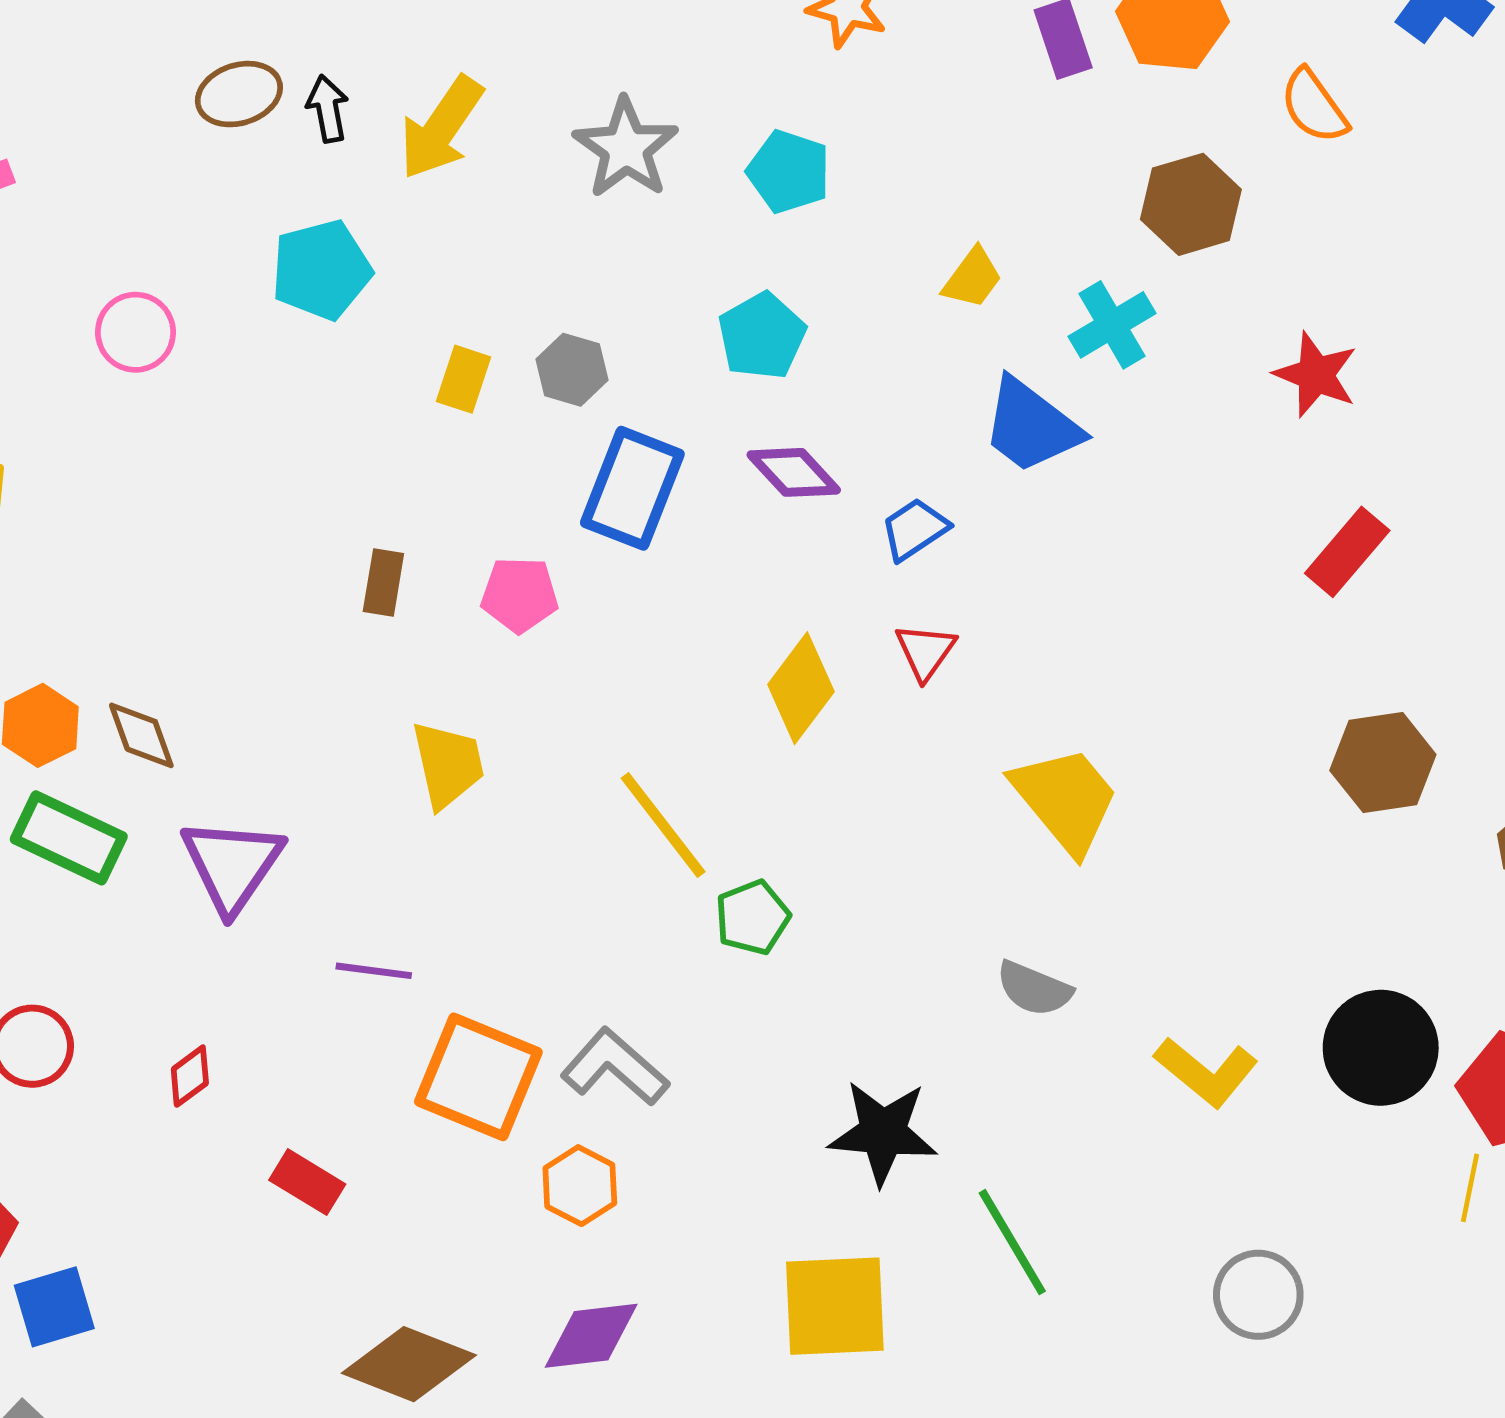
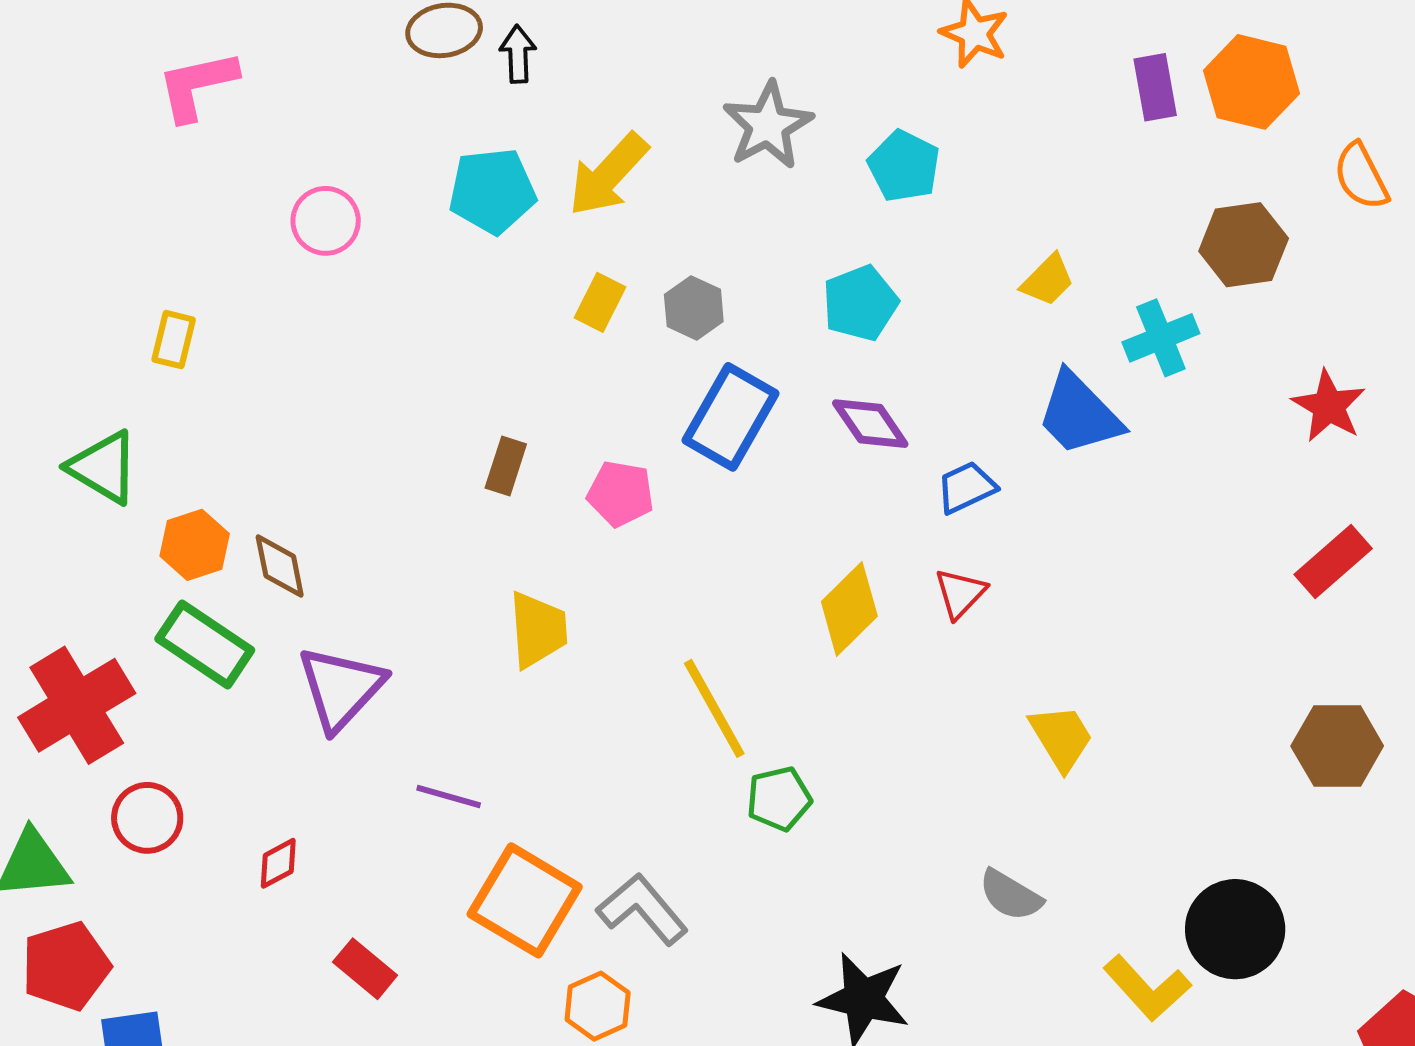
yellow arrow: (441, 128) -> (608, 175), moved
yellow trapezoid: (1065, 799) -> (1061, 737), size x0.7
black circle: (1381, 1048) -> (1235, 929), moved

